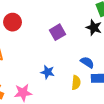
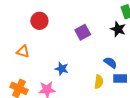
blue star: (48, 72) -> (62, 69), moved

